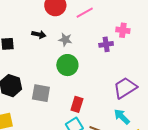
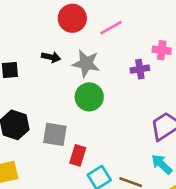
gray star: (65, 40) -> (86, 63), size x1.5
red rectangle: (77, 104) -> (78, 155), moved

